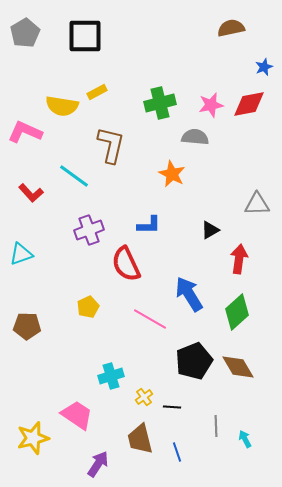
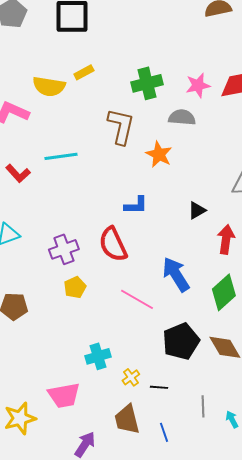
brown L-shape: (111, 145) -> (121, 126), moved
cyan line: (74, 176) -> (61, 156), turned -44
purple cross: (89, 230) -> (64, 249), moved
pink trapezoid: (77, 415) -> (64, 395), turned 136

